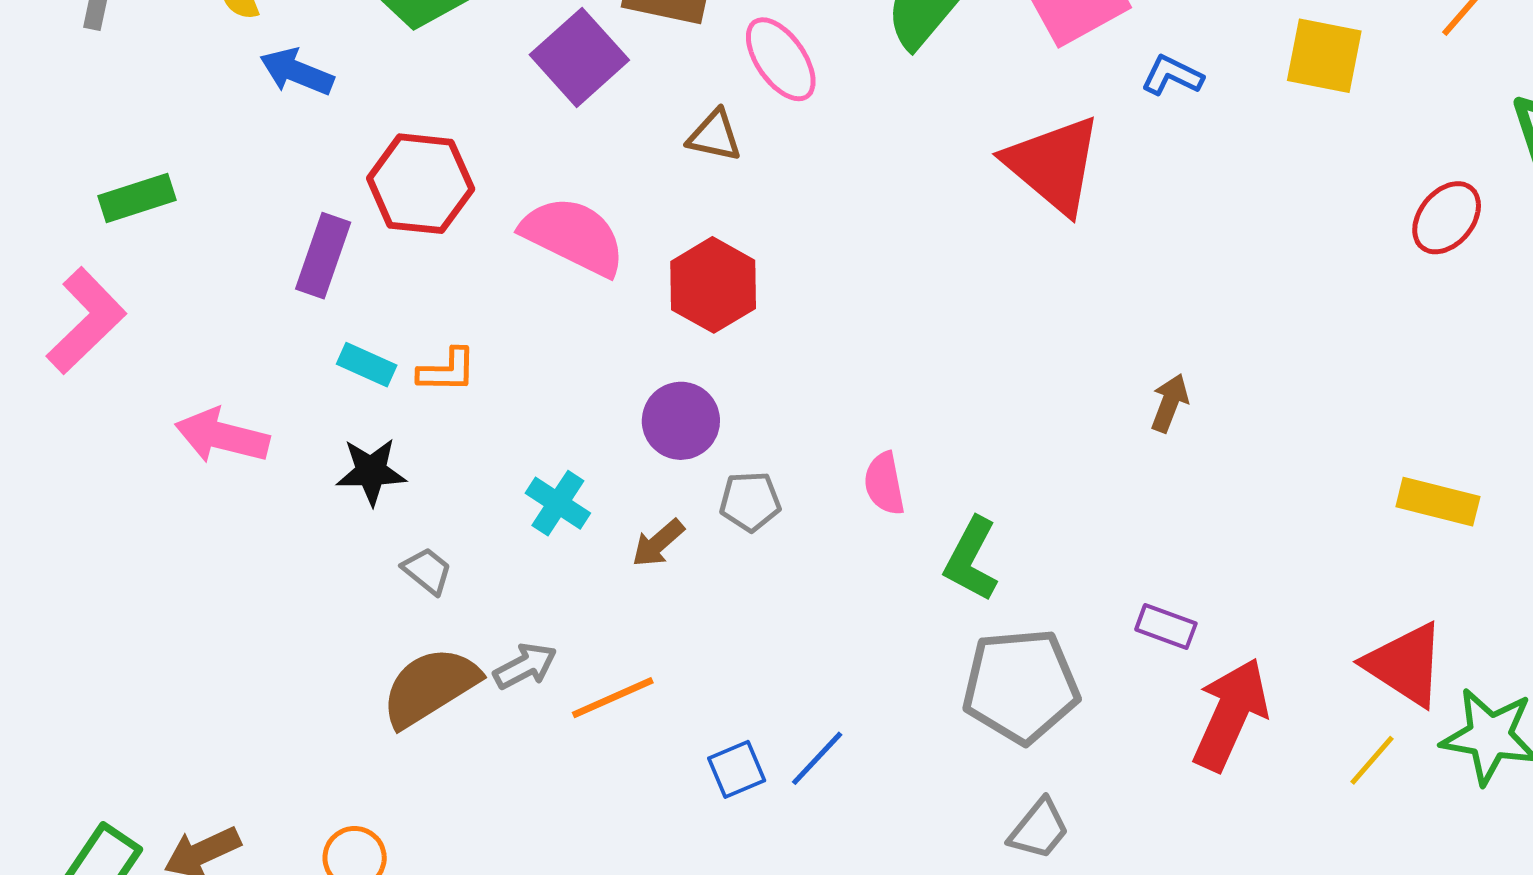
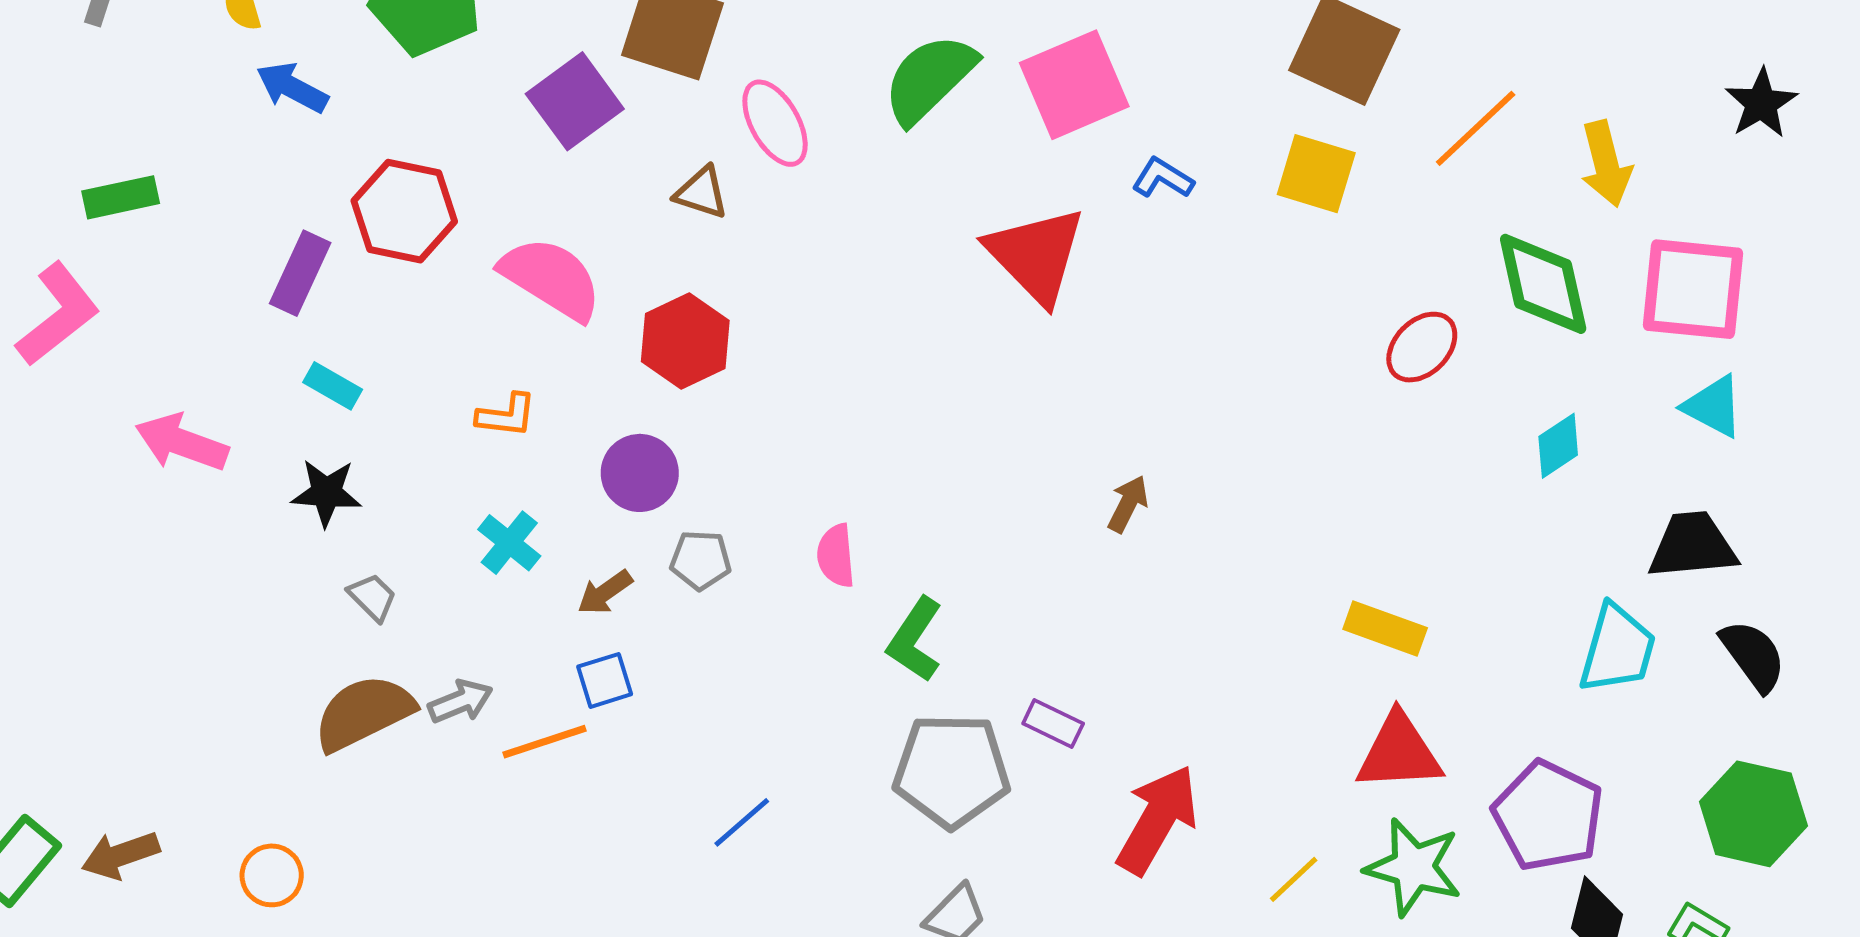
orange L-shape: (447, 371) -> (506, 415), moved
purple rectangle: (1166, 627) -> (1053, 723), moved
red triangle: (1405, 664) -> (1399, 752), moved, turned -42
blue square: (737, 769) -> (605, 680), moved

